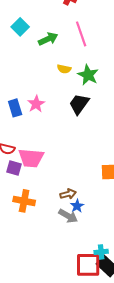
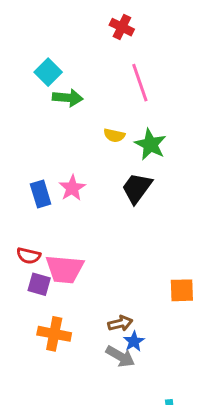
green arrow: (48, 39) -> (68, 98), moved, turned 30

